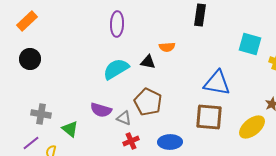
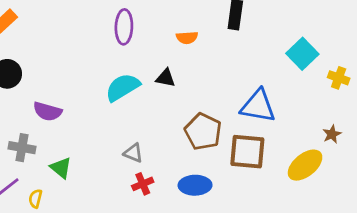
cyan square: (250, 44) -> (302, 54), turned 30
orange semicircle: (167, 47) -> (187, 38), moved
brown pentagon: (148, 102) -> (203, 132), moved
purple semicircle: (101, 110) -> (47, 111), moved

